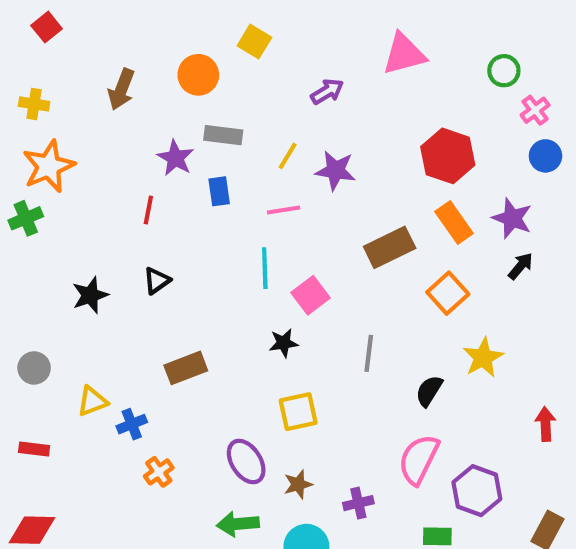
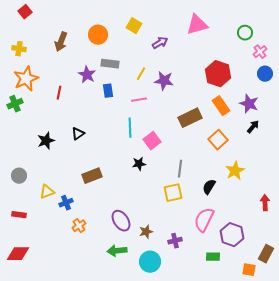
yellow square: (254, 42) -> (134, 26), moved
red line: (148, 210) -> (59, 93), moved
yellow square: (298, 412) -> (173, 193), moved

